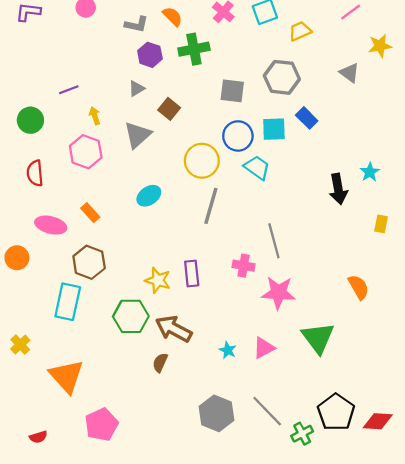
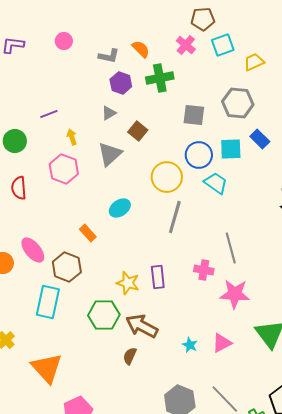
orange rectangle: (90, 213) -> (88, 233), moved
pink ellipse: (51, 225) -> (33, 250), moved, turned 36

